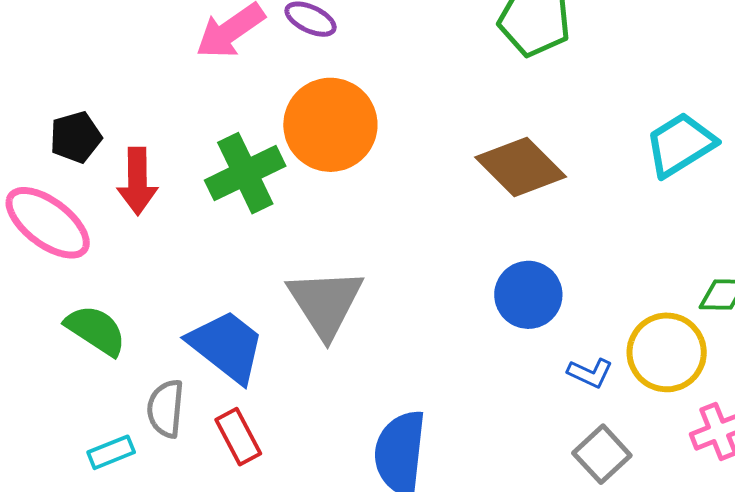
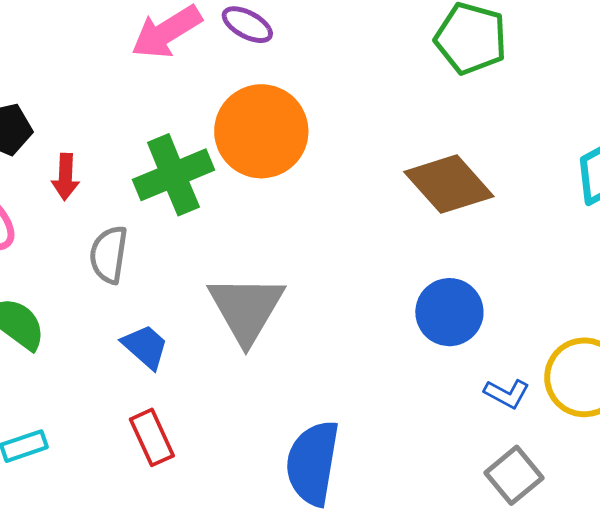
red arrow: (137, 181) -> (66, 177), size x0.7
blue trapezoid: (227, 346) -> (145, 347), size x0.6
gray semicircle: (166, 409) -> (109, 255), moved

